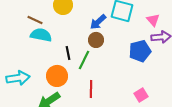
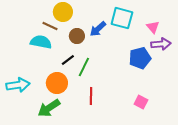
brown line: (35, 20) -> (50, 26), moved
brown circle: (96, 40) -> (77, 36), moved
black line: (68, 53) -> (68, 60), turned 64
pink square: (141, 95) -> (141, 102), turned -32

